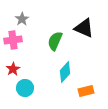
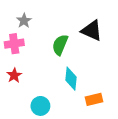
cyan diamond: (65, 72) -> (71, 79), turned -35
cyan circle: (25, 88) -> (40, 106), moved

